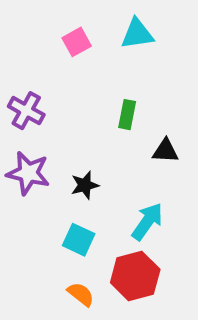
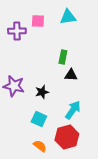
pink square: (77, 42) -> (38, 21), turned 32
purple cross: (26, 111) -> (17, 31), moved, turned -30
black triangle: (165, 151) -> (71, 75), moved

